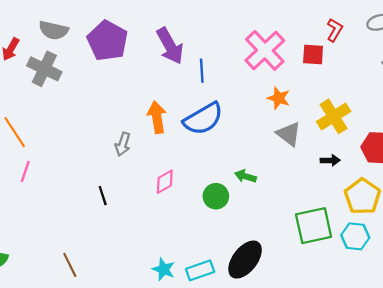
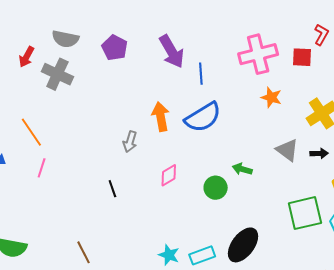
purple pentagon: (107, 41) -> (115, 48), size x0.7
pink cross: (265, 50) -> (258, 54), turned 30
gray triangle: (289, 134) -> (287, 150), moved

